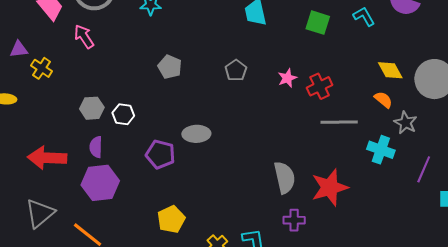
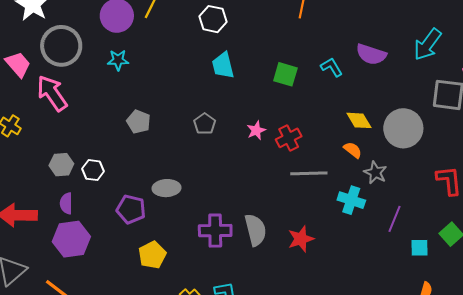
pink arrow: (84, 37) -> (52, 93), size x1.5
red star: (330, 187) -> (301, 239), size x0.7
yellow pentagon: (171, 219) -> (152, 255), moved
purple cross: (294, 220) -> (215, 231), moved, size x1.5

